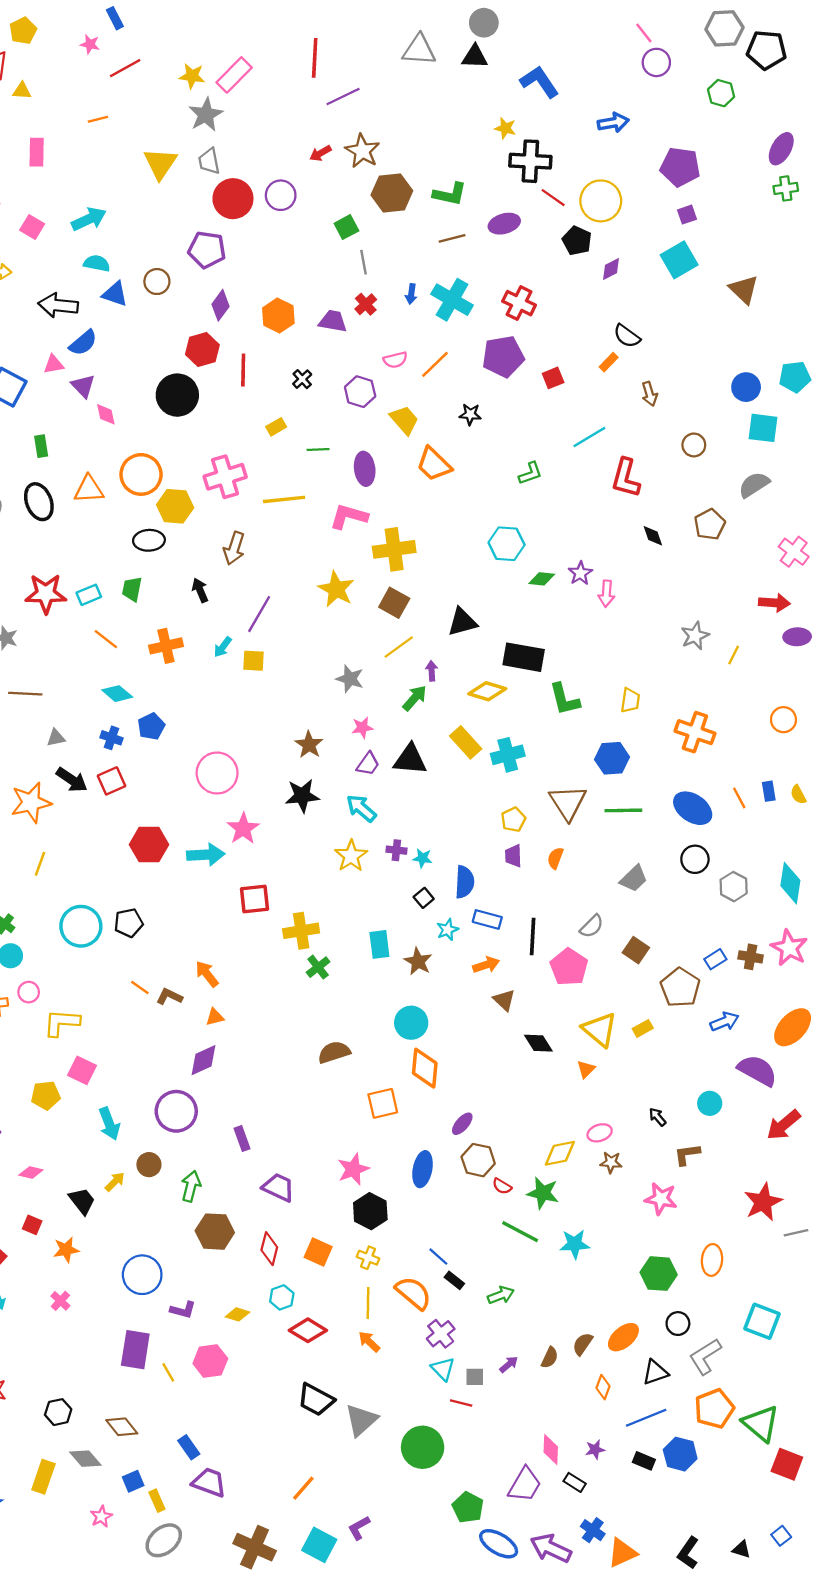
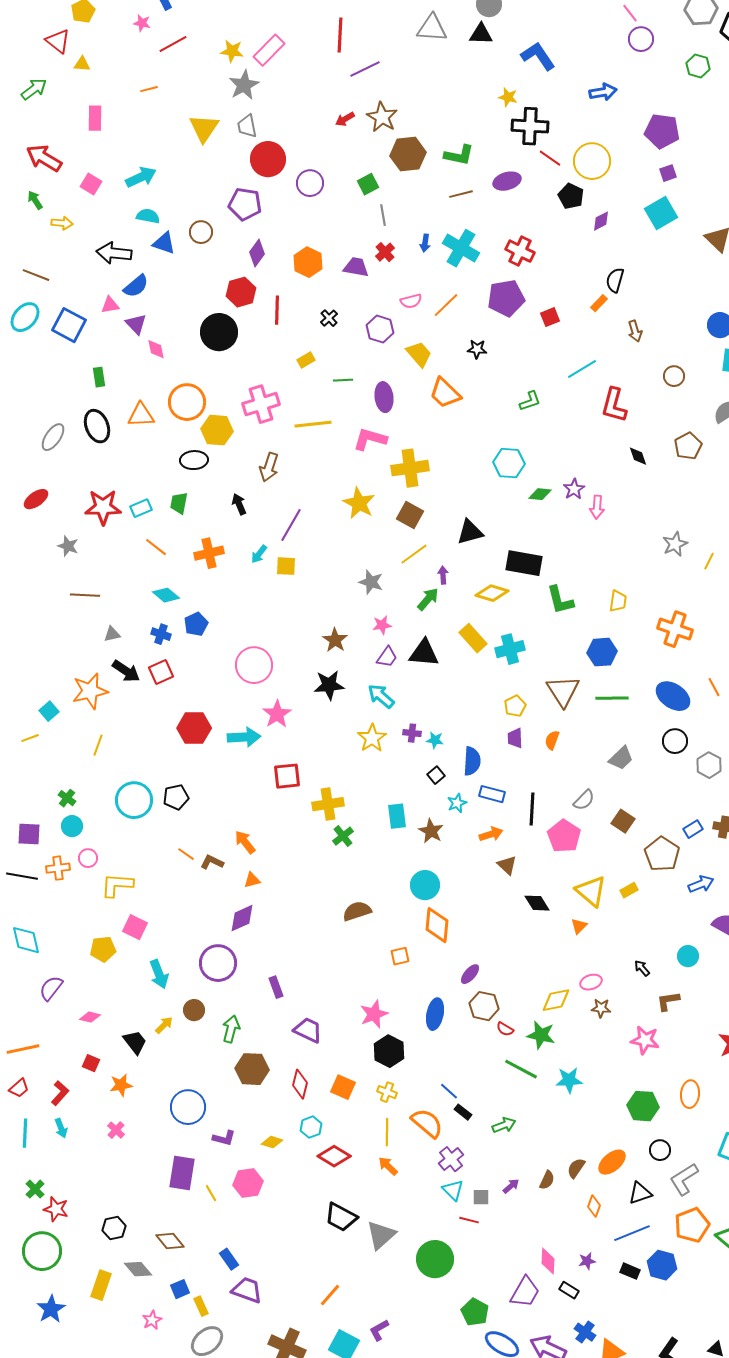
purple circle: (281, 195) -> (310, 183), moved
black semicircle: (627, 336) -> (615, 280), turned 70
orange square: (383, 1103) -> (400, 956), size x0.7

